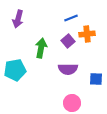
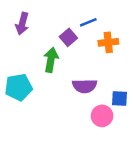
purple square: (68, 41) -> (68, 37), moved
pink circle: (72, 103) -> (102, 116), moved

